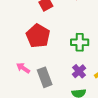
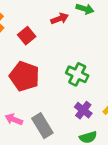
green cross: (80, 42) -> (77, 74), turned 36

